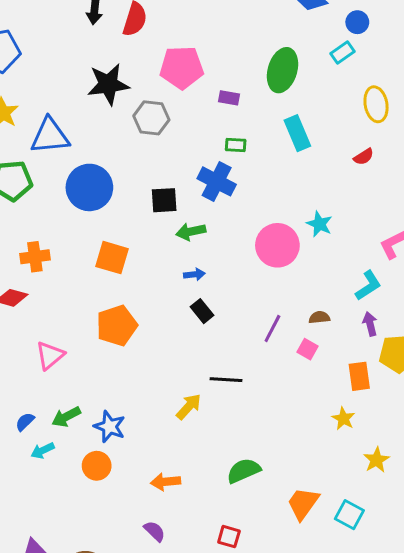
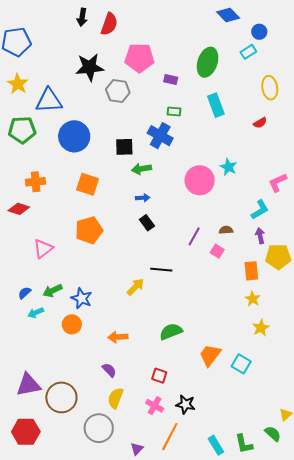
yellow star: (343, 419) -> (253, 299), moved

